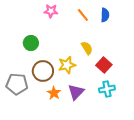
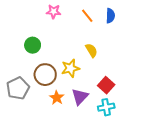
red square: (104, 65) -> (106, 85), moved
gray pentagon: (17, 84) -> (18, 88), turned -30
cyan cross: (107, 89) -> (106, 107), moved

